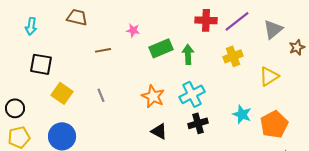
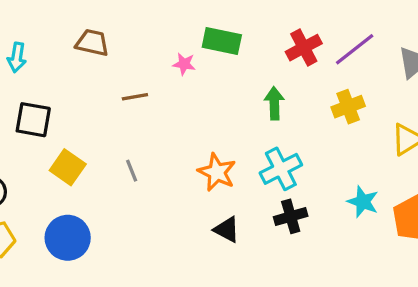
red cross: (206, 20) -> (304, 48), turned -30
green rectangle: (161, 48) -> (222, 41), moved, turned 35

